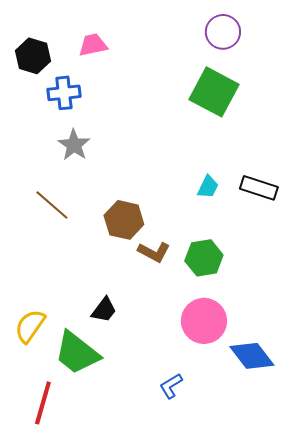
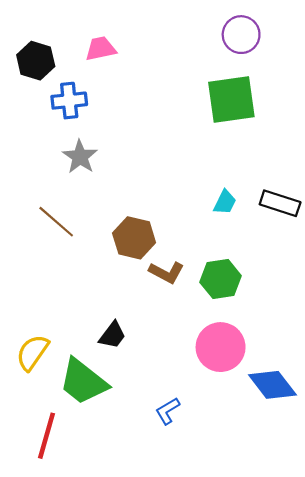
green square: (214, 92) -> (231, 99), turned -36
blue L-shape: (171, 386) -> (168, 411), moved

